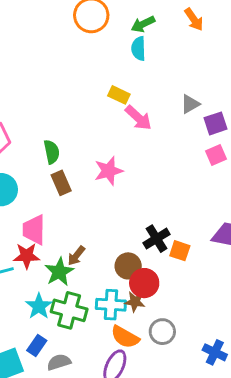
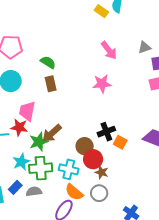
yellow rectangle: (119, 95) -> (101, 11), moved
green semicircle: (52, 152) -> (48, 62), turned -56
pink star: (109, 171) -> (102, 84), moved
brown arrow: (76, 256) -> (52, 133), size x1.5
brown star: (135, 302) -> (102, 172), moved
green cross: (69, 310) -> (41, 168), turned -30
gray semicircle: (59, 362) -> (34, 192), moved

